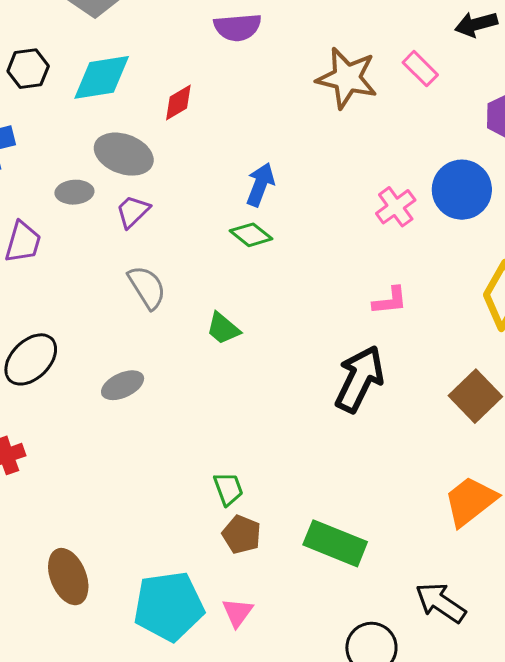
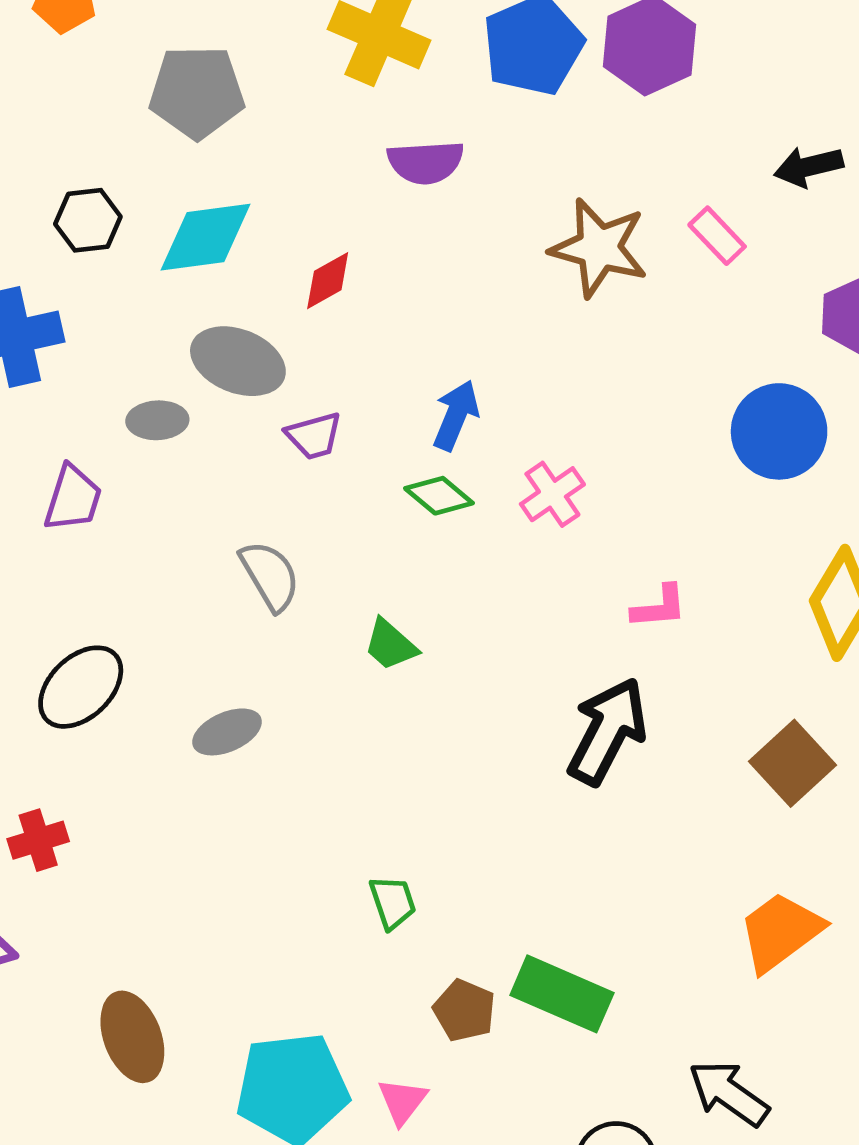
pink cross: (396, 207) -> (552, 494), moved
purple trapezoid: (133, 211) -> (314, 436), moved, turned -153
brown pentagon: (242, 534) -> (464, 1010), moved

